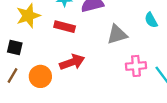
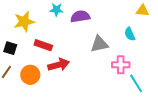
red rectangle: (65, 27) -> (43, 45), moved
pink cross: (136, 66) -> (121, 65), moved

